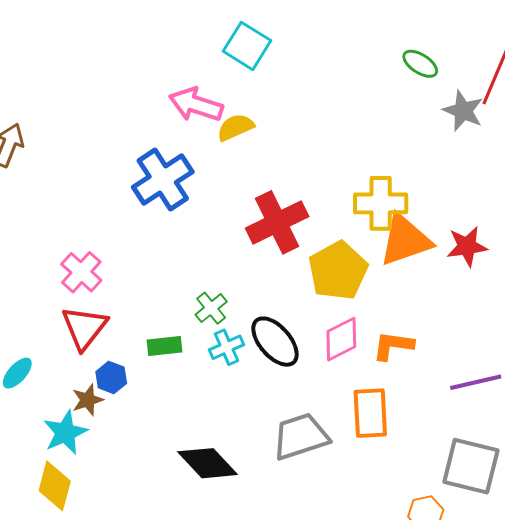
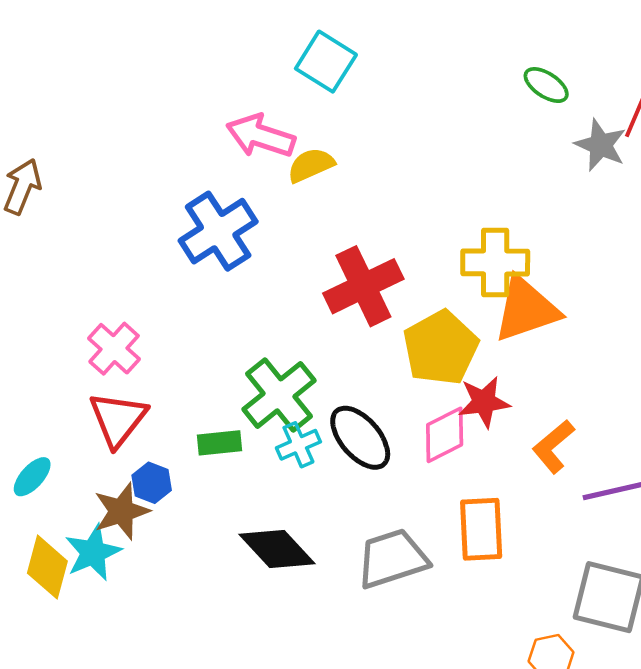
red star: (467, 246) -> (484, 402), moved
green cross: (211, 308) -> (279, 395), size x1.8
orange L-shape: (393, 346) -> (553, 446), moved, turned -48
brown star: (88, 400) -> (122, 511), size x1.4
black diamond: (208, 463) -> (277, 549), moved
yellow diamond: (55, 486) -> (47, 567), moved

